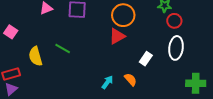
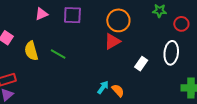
red circle: (174, 21) -> (181, 24), moved
yellow semicircle: (35, 56) -> (31, 51), moved
orange semicircle: (130, 79) -> (118, 90), moved

